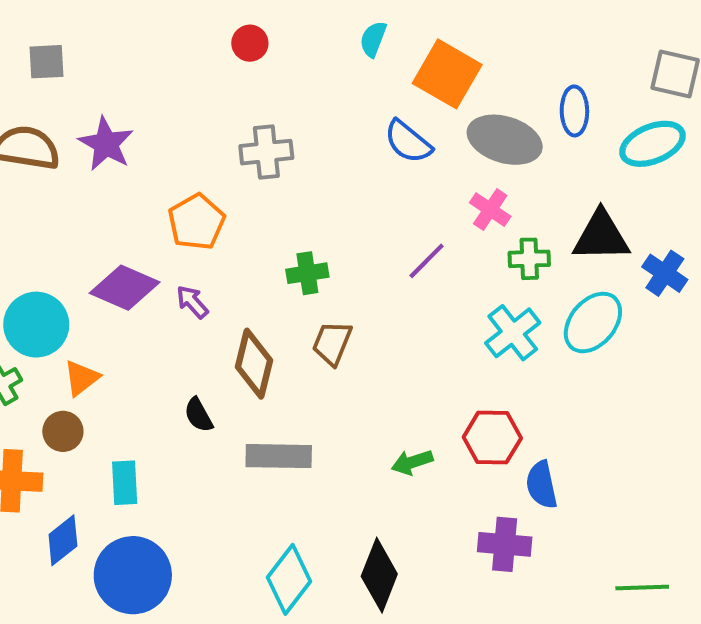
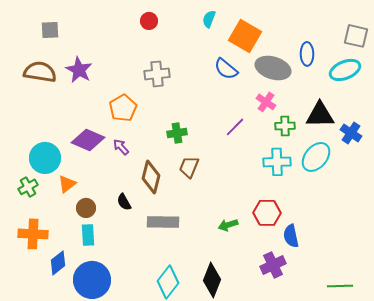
cyan cross: (513, 333) -> (277, 162), turned 36
brown circle: (63, 431) -> (86, 208), moved
purple cross: (505, 544) -> (273, 265), turned -30

